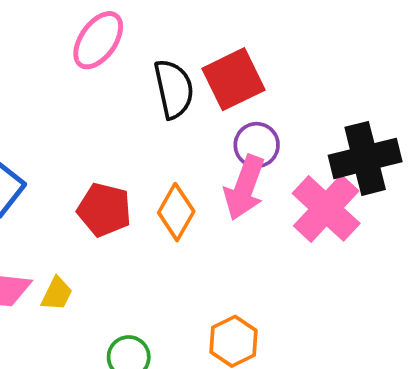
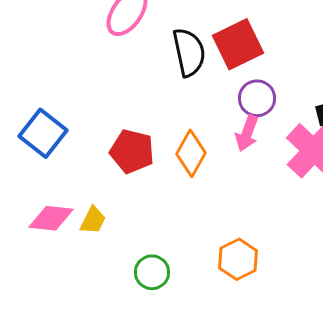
pink arrow: (244, 188) -> (247, 133), size x0.7

